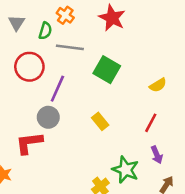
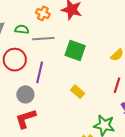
orange cross: (65, 15) -> (43, 13), moved
green semicircle: (45, 31) -> (22, 29), turned -88
gray circle: (48, 117) -> (25, 94), moved

